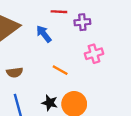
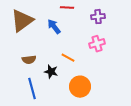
purple cross: (82, 22) -> (98, 17), moved
black star: (50, 103) -> (51, 72), moved

